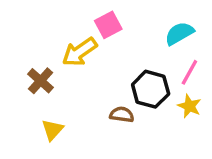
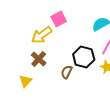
brown cross: (41, 81) -> (39, 59), moved
brown semicircle: (122, 115) -> (67, 72), turned -72

